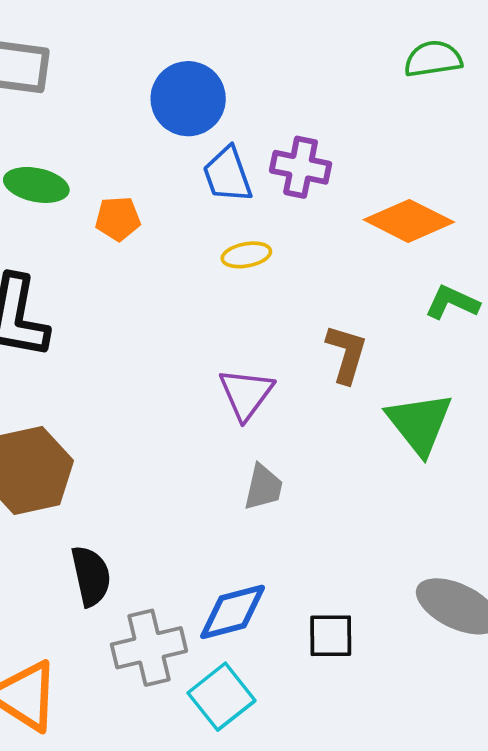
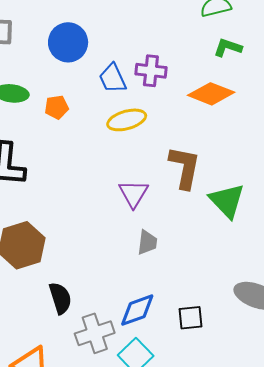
blue circle: (188, 99) -> (68, 42), moved
yellow ellipse: (246, 255) -> (127, 120), size x1.5
green L-shape: (452, 302) -> (228, 47), moved
brown L-shape: (346, 354) -> (185, 167), size x1.4

